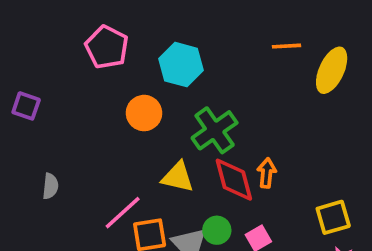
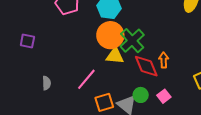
orange circle: (144, 113) -> (110, 35), moved, size x1.4
yellow triangle: (178, 177) -> (115, 56), moved
pink line: (123, 213) -> (86, 79), moved

